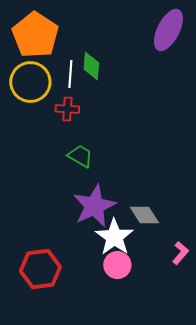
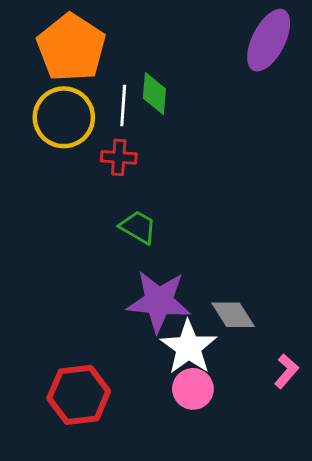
purple star: (94, 206) -> (159, 301), turned 30

